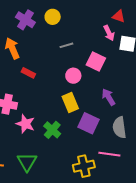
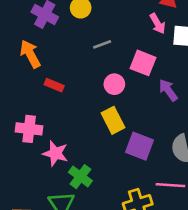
purple arrow: (109, 97) -> (168, 90), moved
green cross: (52, 130) -> (80, 177), moved

